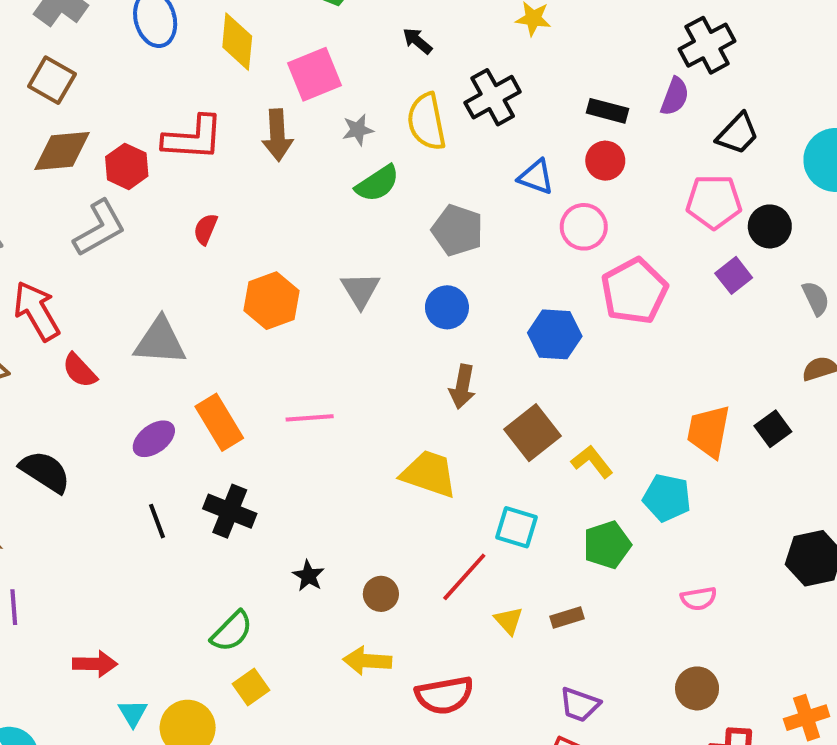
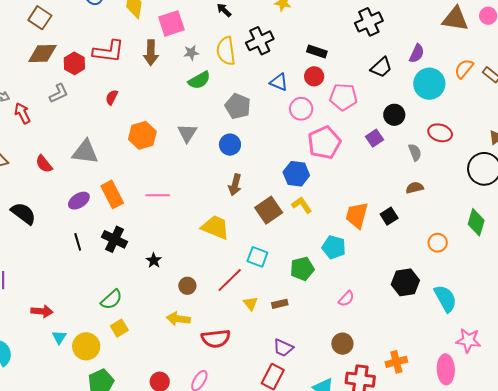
purple semicircle: (675, 96) -> (417, 53), moved
pink pentagon: (714, 202) -> (343, 97), moved
gray L-shape: (100, 228) -> (59, 93), size x0.7
red arrow: (37, 311) -> (22, 113), moved, size x0.7
blue hexagon: (555, 334) -> (296, 174), moved
yellow L-shape: (592, 462) -> (302, 205), moved
black star: (308, 576) -> (154, 260), moved
pink semicircle: (699, 599) -> (346, 299), turned -42

